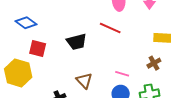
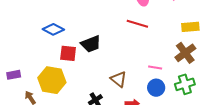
black trapezoid: (76, 42) -> (91, 44), moved
brown cross: (154, 63) -> (185, 53), size x1.5

